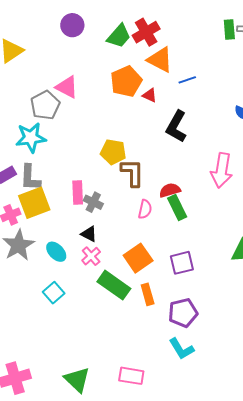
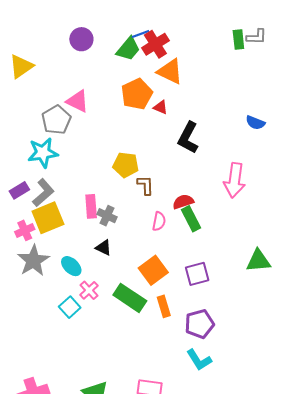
blue line: (187, 80) -> (141, 34), moved
brown L-shape: (132, 173) -> (145, 185), size x0.7
gray L-shape: (30, 178) -> (43, 193), turned -132
pink cross: (91, 256) -> (89, 290), moved

